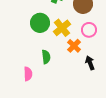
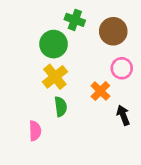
green circle: (40, 23) -> (54, 44), moved
yellow cross: (62, 28) -> (55, 77), moved

